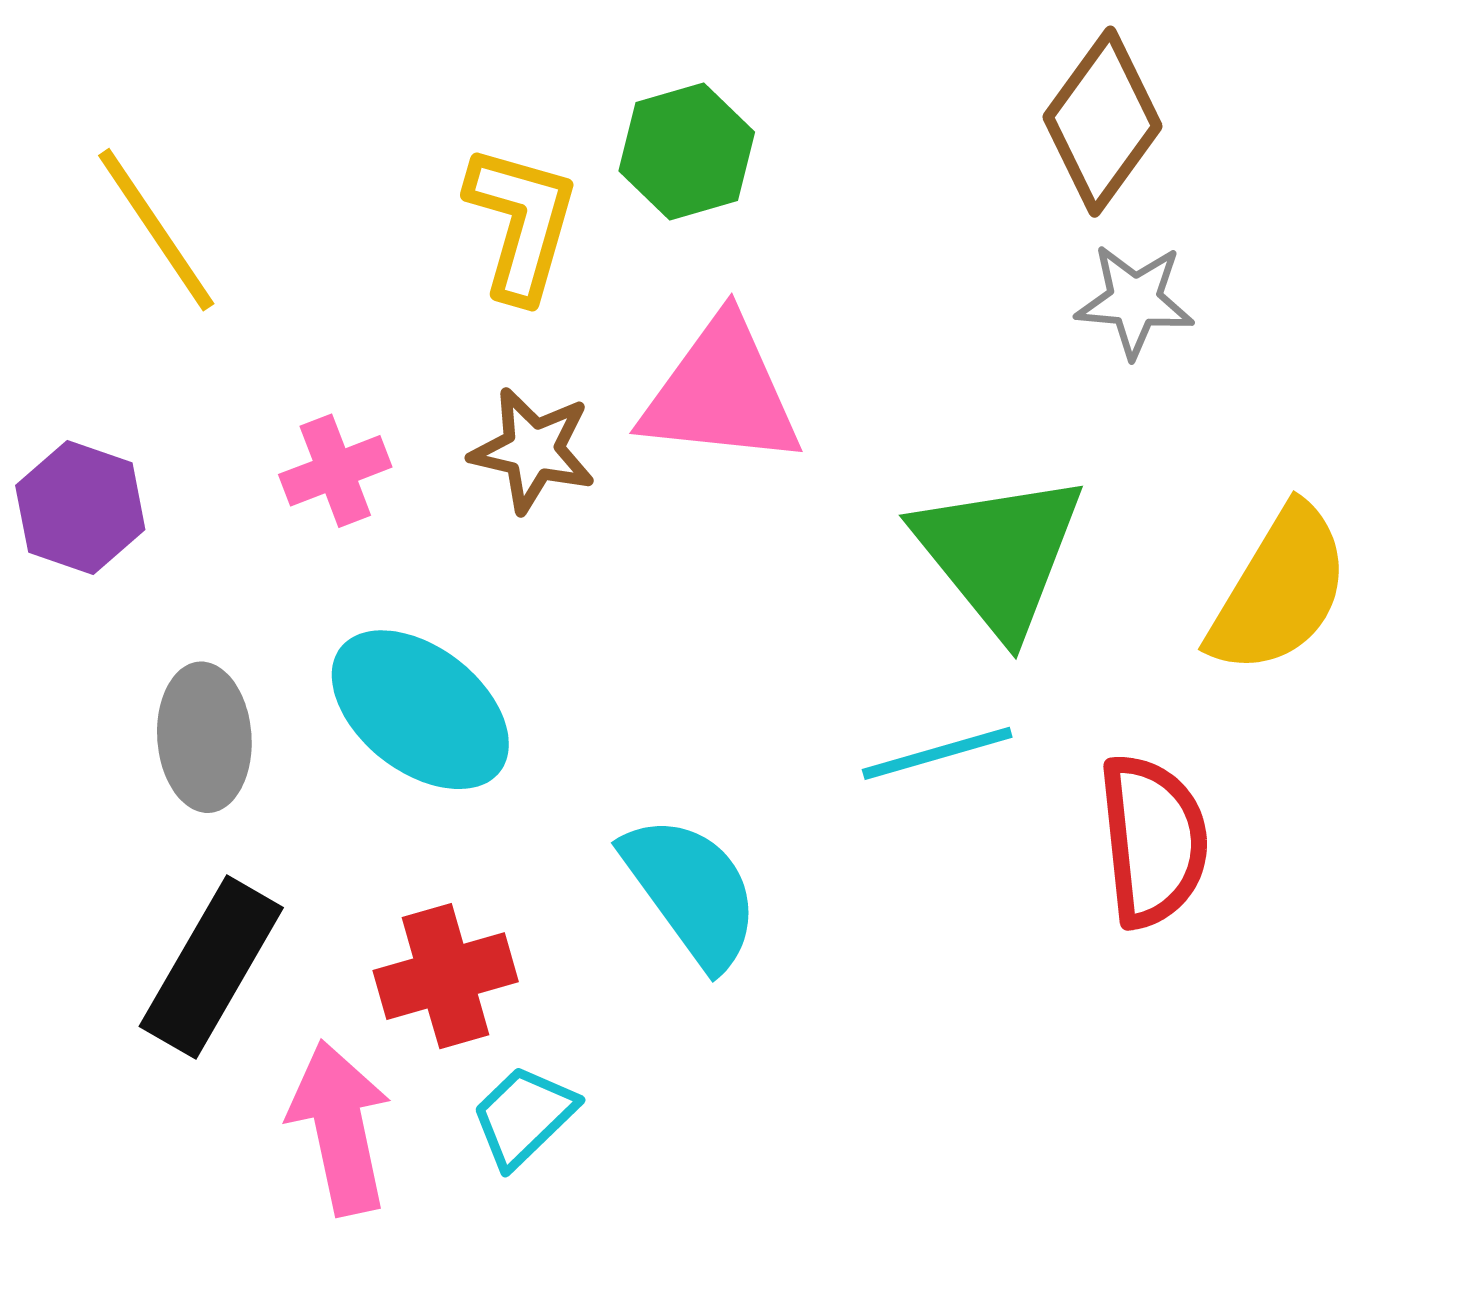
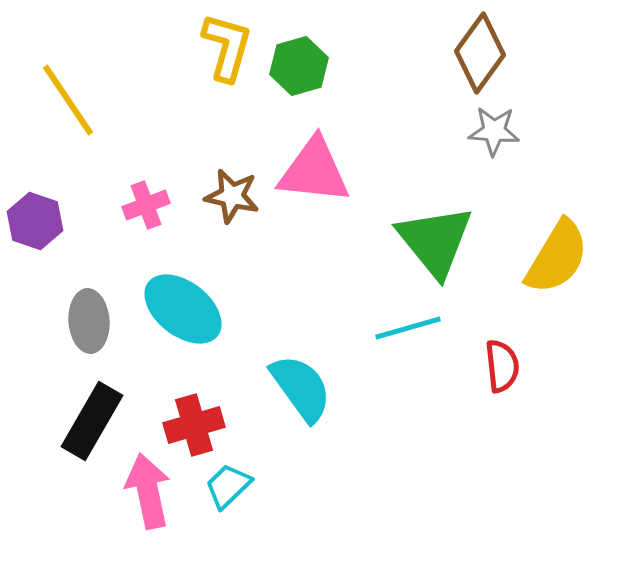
yellow L-shape: (521, 223) -> (227, 47), moved
red semicircle: (1153, 841) -> (502, 366), size x0.7

